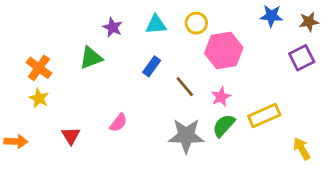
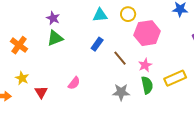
purple star: (113, 27) -> (53, 18), moved
yellow star: (39, 98) -> (22, 78), moved
green semicircle: (224, 126) -> (147, 85), turned 126
gray star: (186, 136) -> (121, 92), size x0.7

